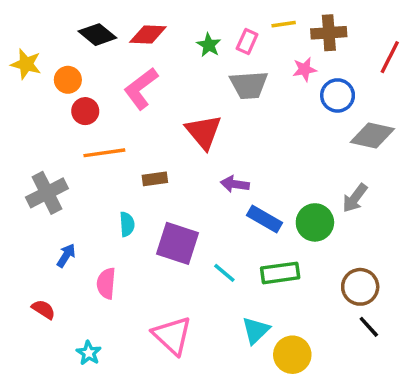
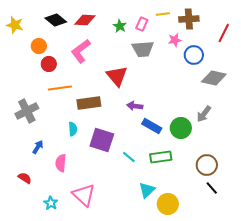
yellow star: (26, 64) -> (15, 25), moved
brown rectangle: (155, 179) -> (89, 103), size x1.6
pink triangle: (172, 336) -> (84, 195), moved

